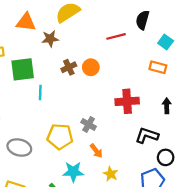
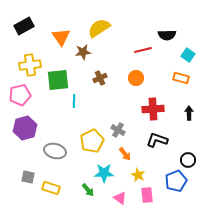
black semicircle: (142, 20) -> (167, 35), turned -108
orange triangle: (26, 22) -> (61, 37), turned 48
orange circle: (91, 67) -> (136, 78), moved
black L-shape: (147, 135) -> (157, 140), moved
yellow pentagon: (60, 137) -> (92, 141), turned -30

